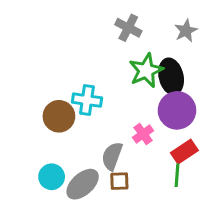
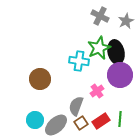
gray cross: (128, 28) -> (100, 16), moved
cyan cross: (87, 100) -> (79, 61), moved
red rectangle: (184, 152) -> (101, 121), moved
brown square: (119, 181) -> (81, 123), turned -32

